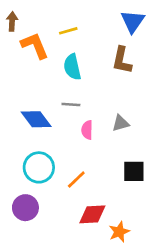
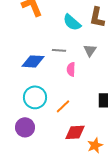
cyan semicircle: (72, 67) -> (72, 22), moved, turned -36
blue diamond: (36, 119) -> (33, 61), turned -50
gray triangle: (121, 123) -> (90, 50), moved, turned -40

